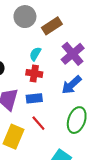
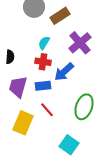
blue arrow: (72, 85) -> (64, 72), moved

